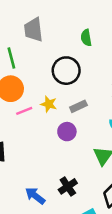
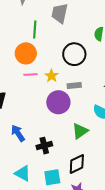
purple circle: (67, 132) -> (58, 102), size x1.5
blue arrow: (35, 196) -> (18, 133), moved

